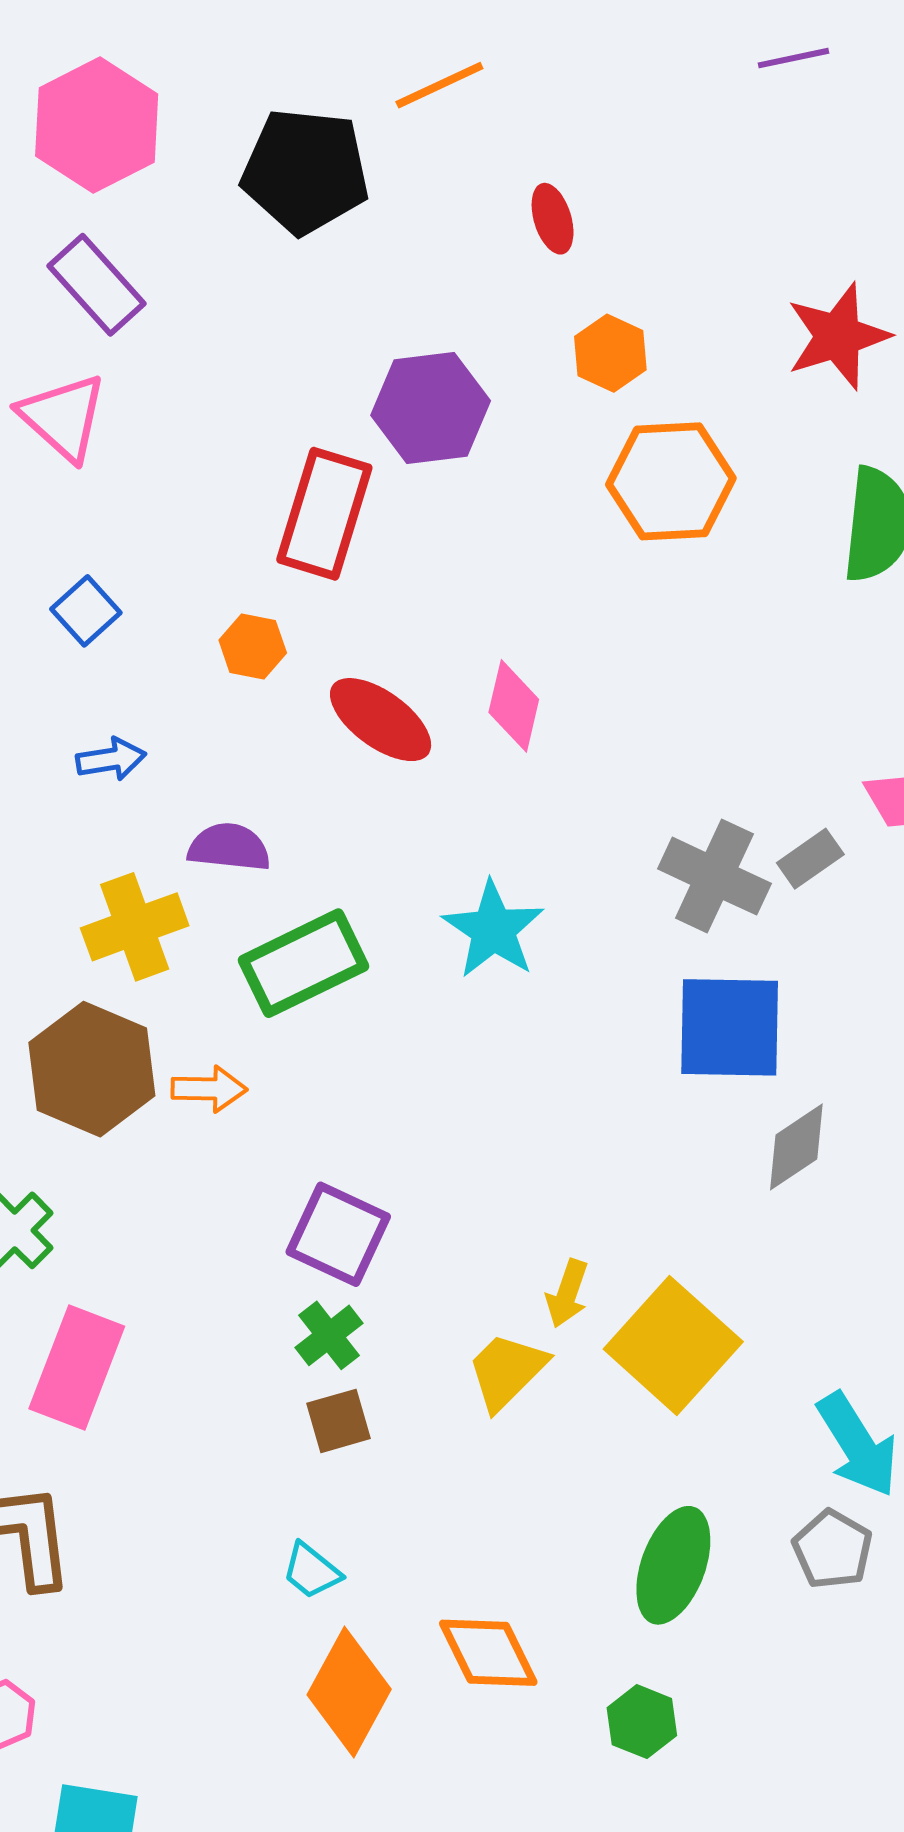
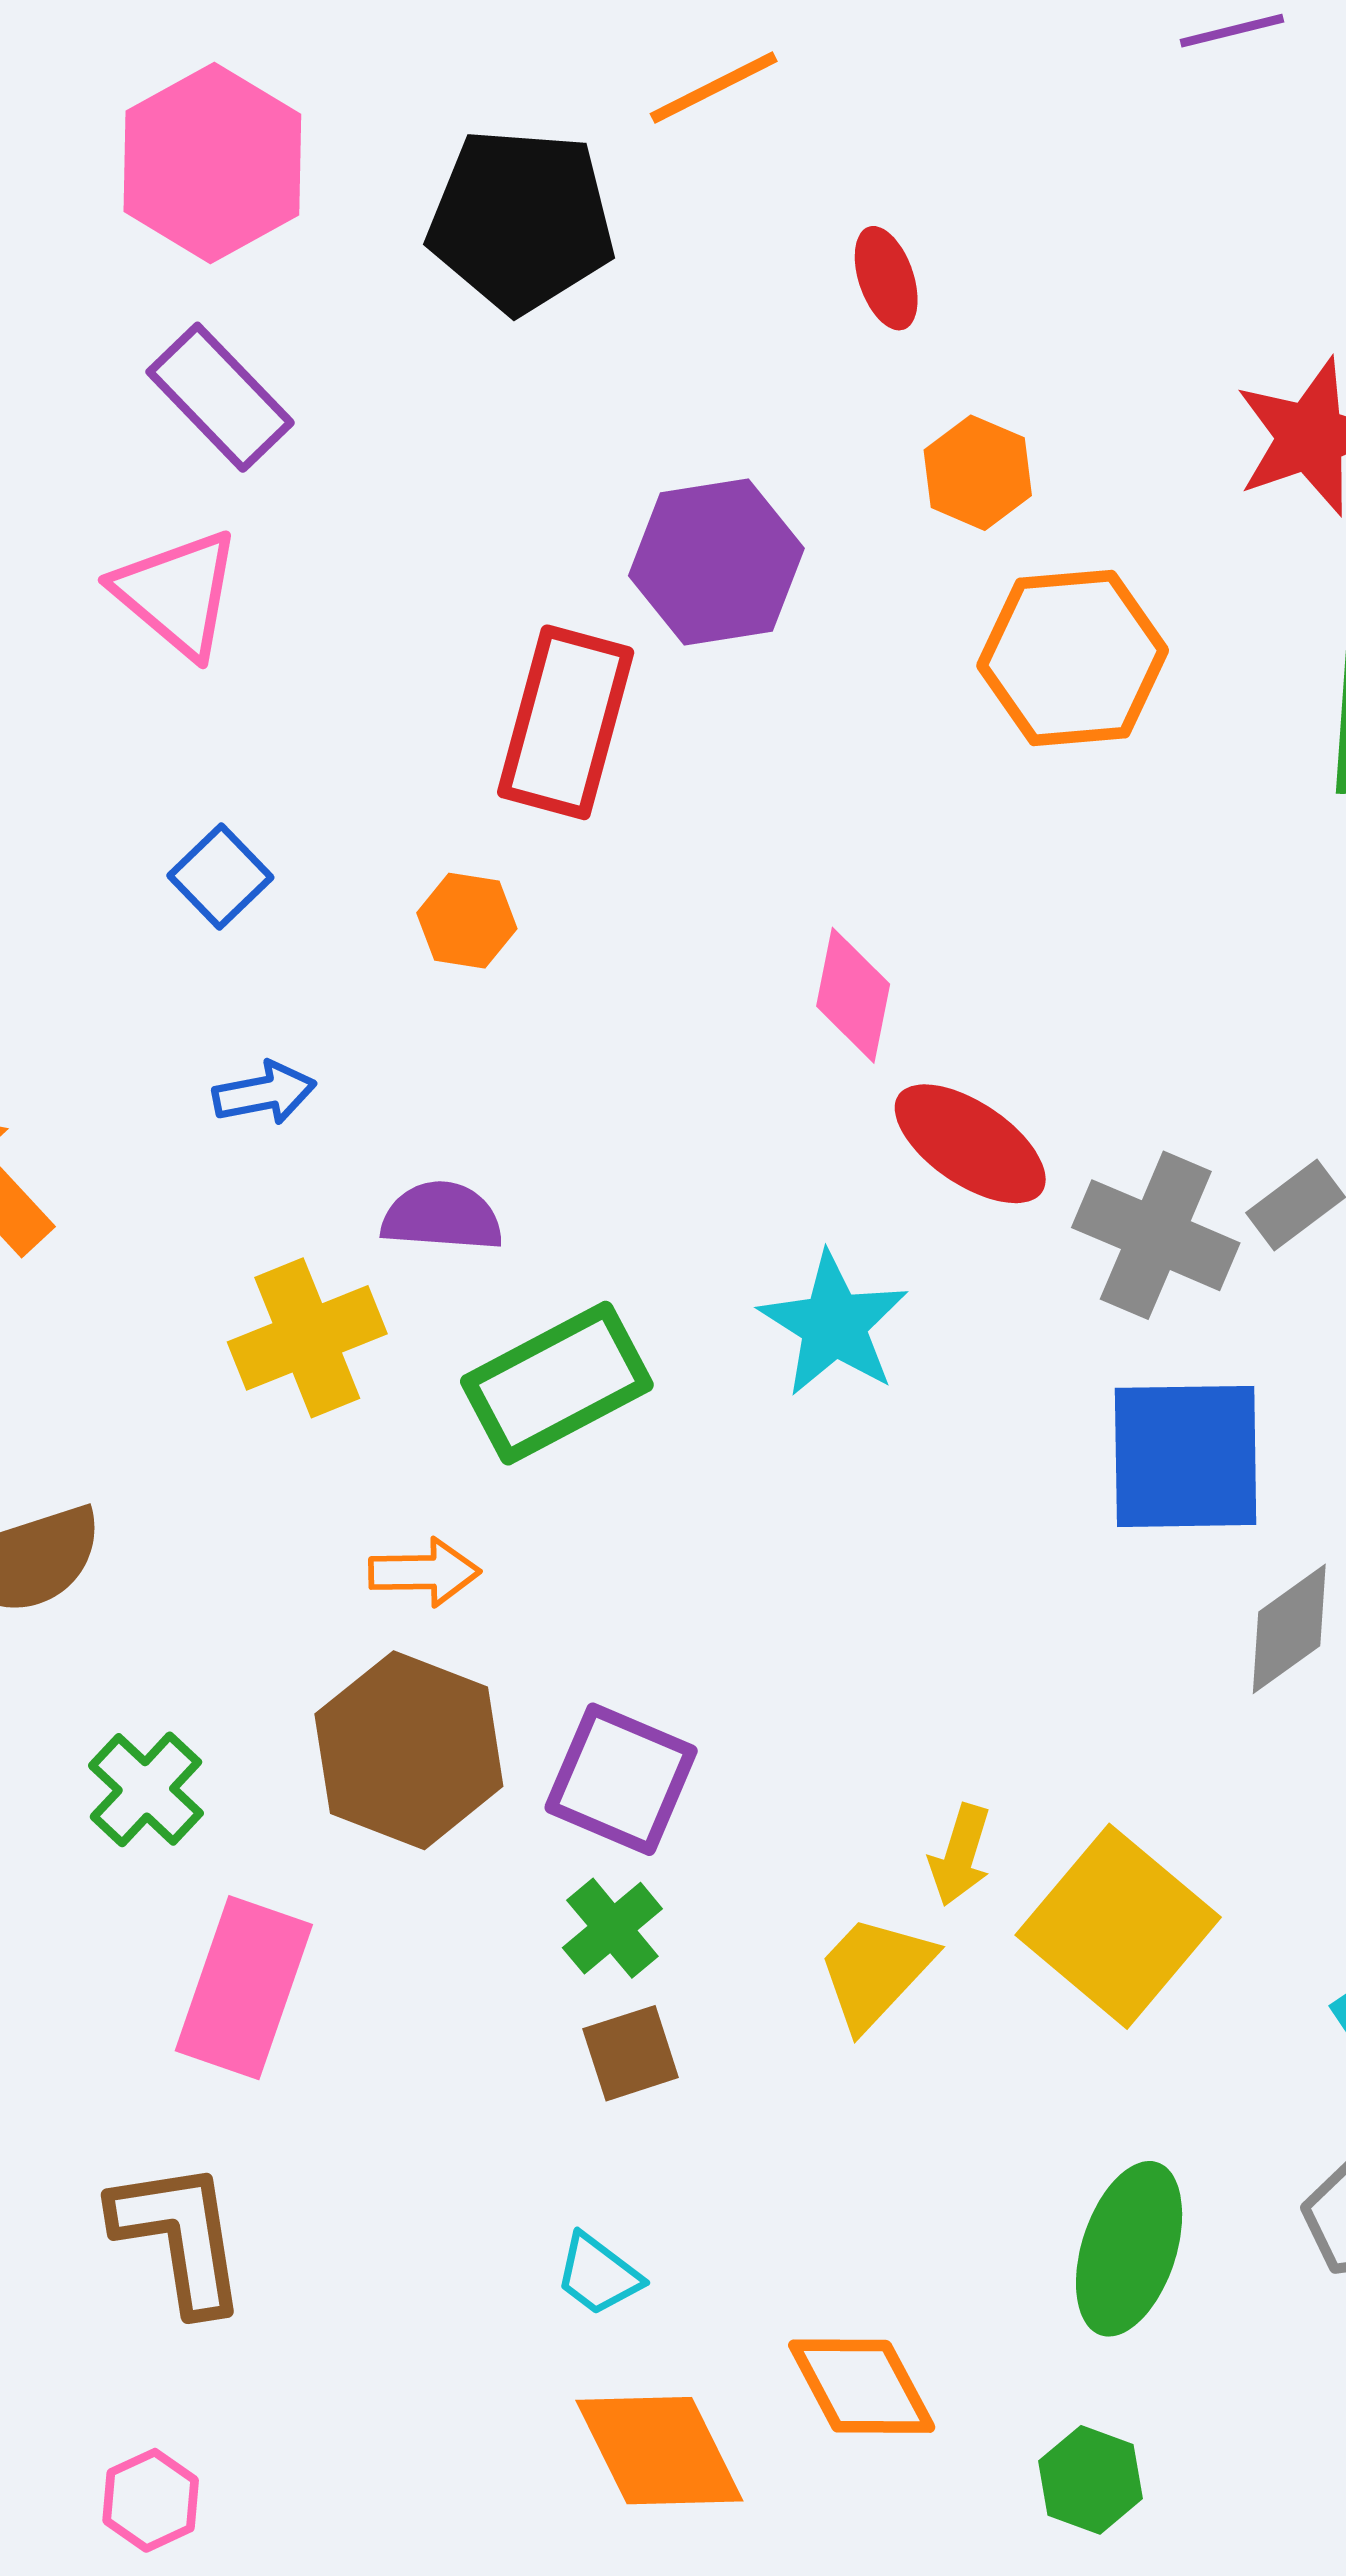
red ellipse: (381, 720) -> (970, 1144), moved
brown hexagon: (92, 1069) -> (409, 1750), moved
orange diamond: (349, 1692) -> (659, 2451), turned -53

